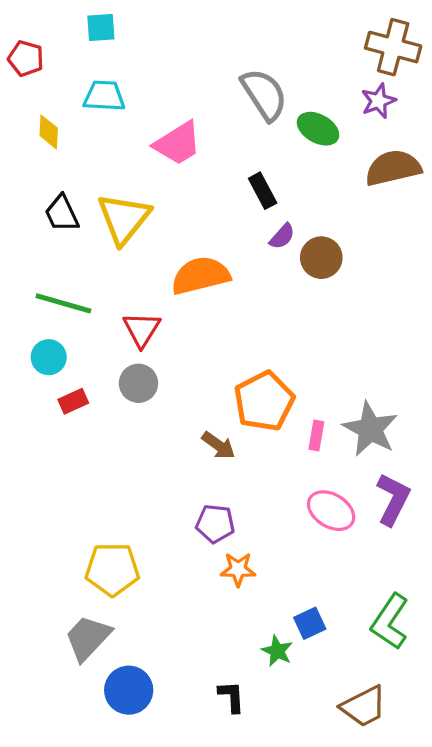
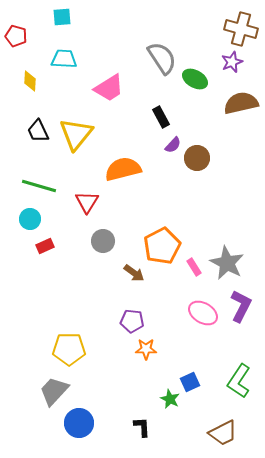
gray circle: (138, 383) -> (103, 241), moved
pink rectangle: (316, 436) -> (194, 267), turned -42

